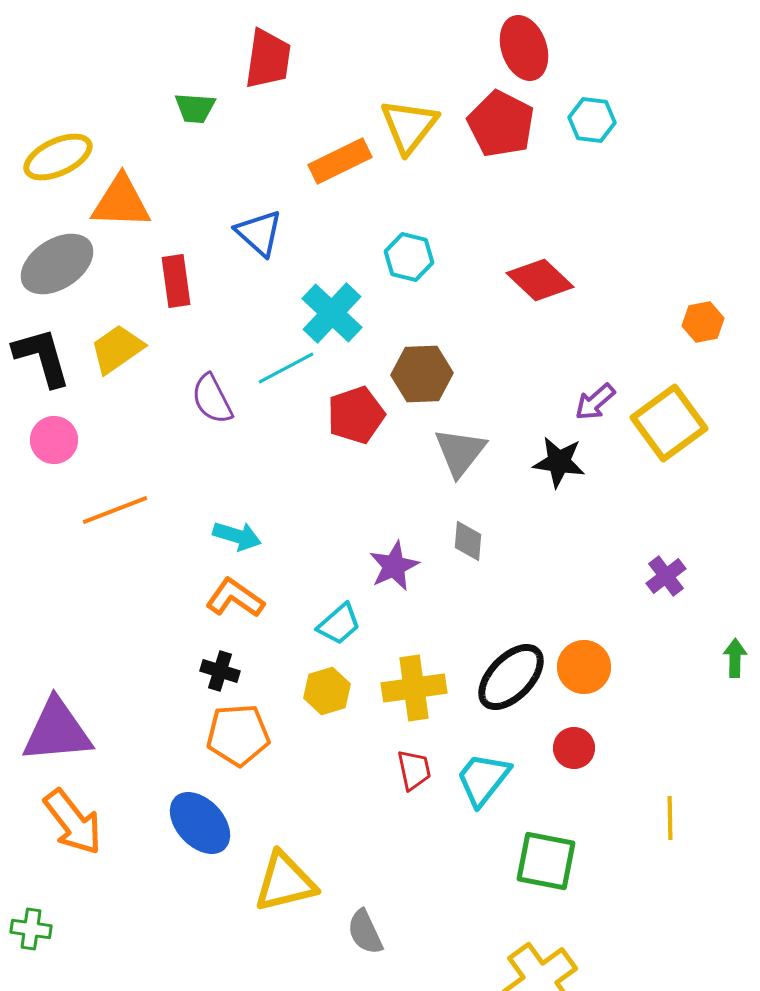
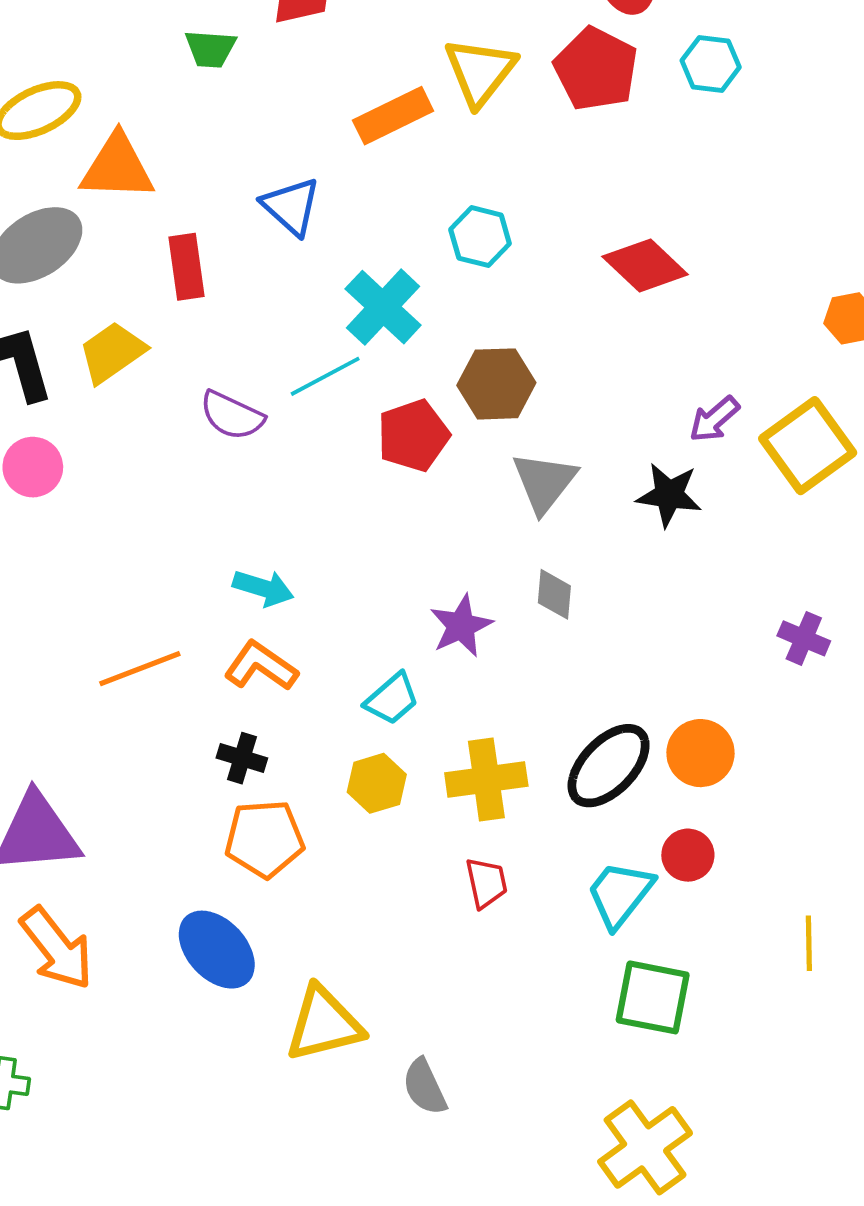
purple semicircle: (212, 399) -> (232, 415), turned -38
orange line: (115, 510) -> (140, 669), moved
purple cross: (666, 576) -> (804, 638), turned -30
cyan trapezoid: (483, 779) -> (620, 894), moved

